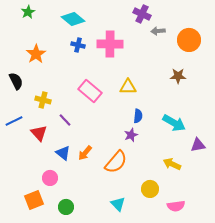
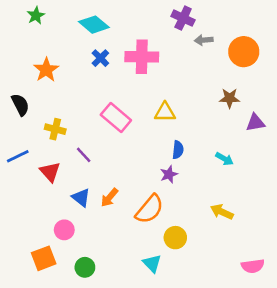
blue cross: (78, 45) -> (100, 58), turned 32
cyan arrow: (174, 123) -> (224, 159), size x0.6
purple triangle: (198, 145) -> (255, 123), moved
yellow circle: (150, 189) -> (175, 238), moved
pink semicircle: (176, 206) -> (253, 266), moved

